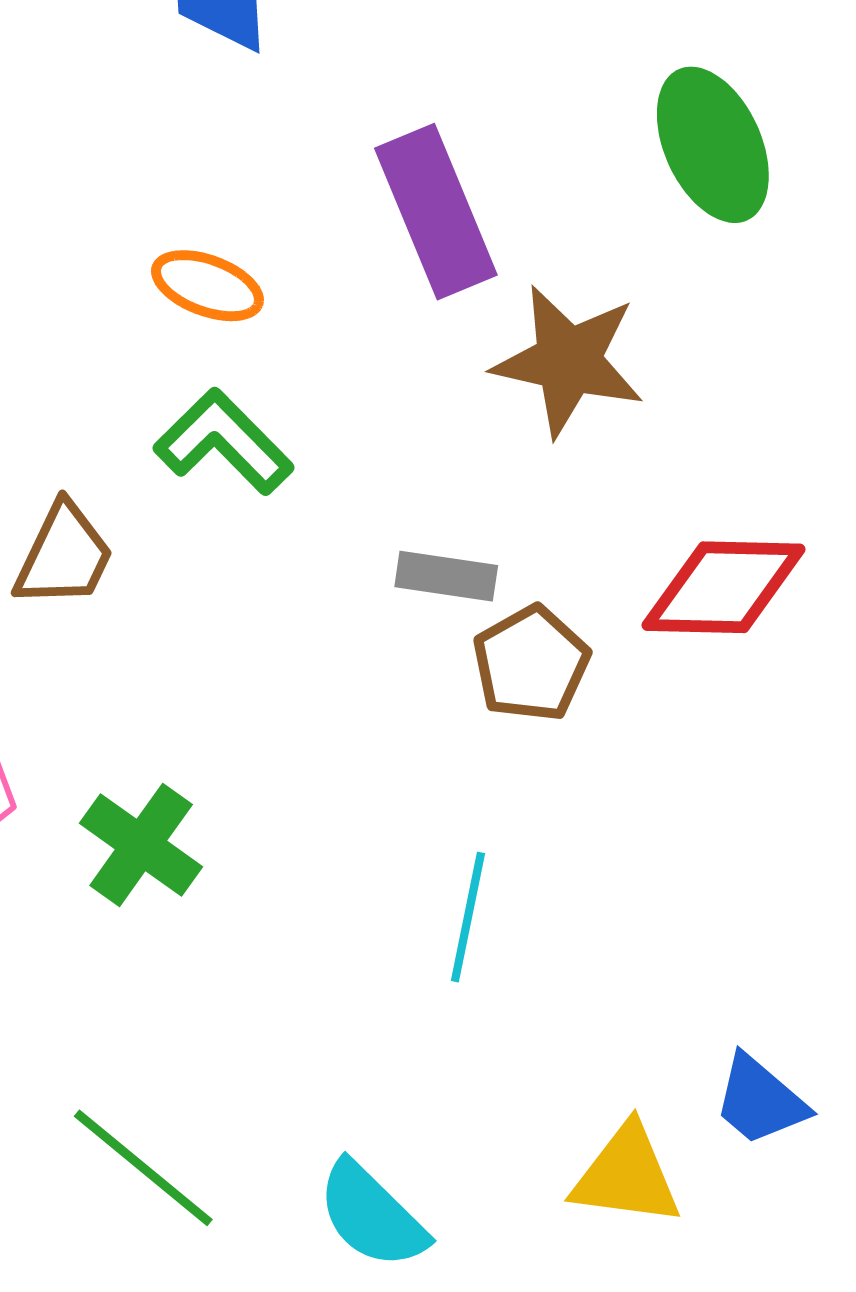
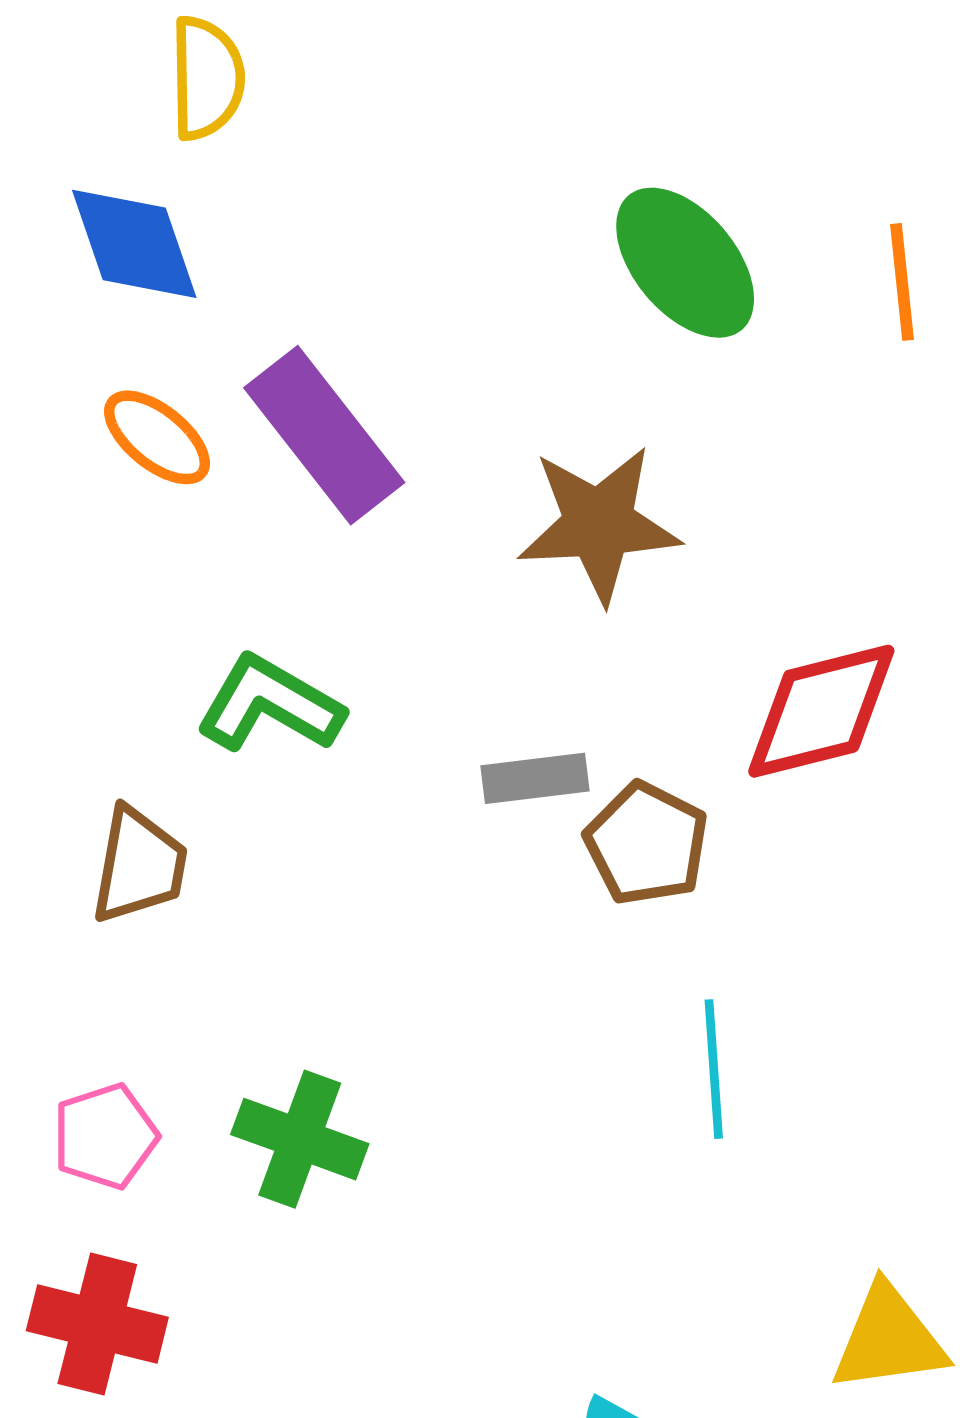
purple rectangle: (436, 212) -> (324, 435), moved
orange ellipse: (207, 286) -> (157, 437), moved, turned 34
cyan line: (468, 917) -> (714, 1069), moved

